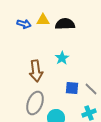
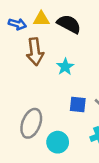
black semicircle: (65, 24) -> (69, 24), turned 30
brown arrow: (36, 71) -> (35, 52), moved

